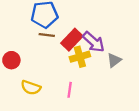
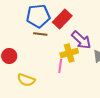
red rectangle: (72, 40) -> (62, 19), moved
pink line: (70, 90) -> (60, 66), moved

